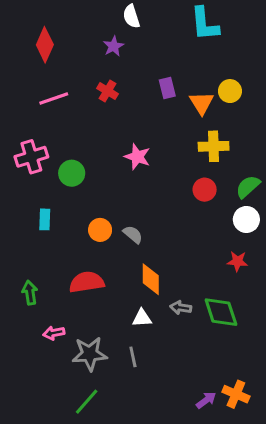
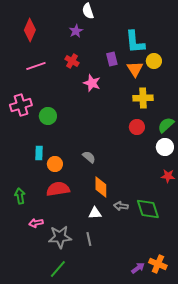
cyan L-shape: (205, 24) -> (135, 42), moved
pink star: (137, 157) -> (92, 83), moved
cyan rectangle: (45, 219) -> (39, 153), moved
orange circle: (100, 230) -> (55, 164), moved
red star: (237, 261) -> (168, 176), moved

